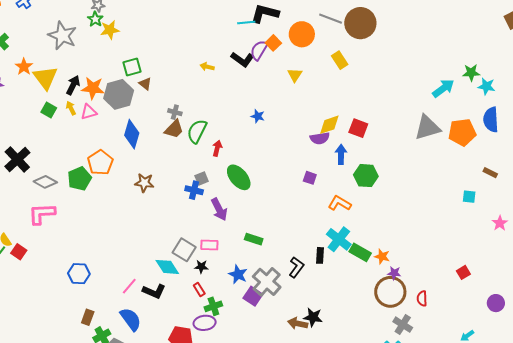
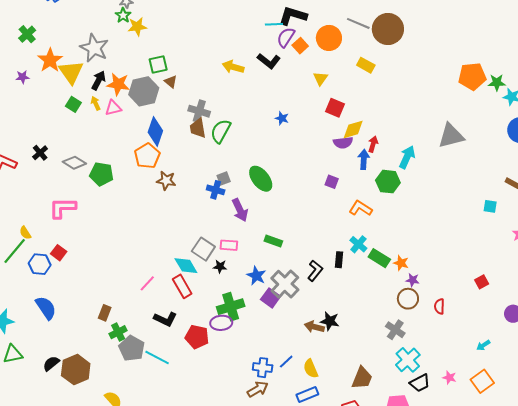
gray star: (62, 36) -> (94, 48), moved
purple semicircle: (259, 50) -> (286, 37), moved
yellow rectangle: (340, 60) -> (366, 65), turned -30
orange star: (24, 67) -> (50, 60), size x1.4
yellow arrow: (207, 67) -> (233, 67), size x1.5
cyan arrow: (443, 88) -> (407, 157), moved, turned -30
gray cross: (175, 112) -> (199, 111), size x1.5
red square: (358, 128) -> (335, 108), moved
brown trapezoid: (174, 129) -> (198, 128), turned 125
orange pentagon: (462, 132) -> (472, 76), moved
red arrow: (217, 148) -> (373, 144), moved
black cross: (17, 160) -> (40, 153), size x0.6
orange pentagon: (100, 163) -> (147, 156), moved
green pentagon: (79, 179) -> (102, 174), turned 30
gray diamond: (45, 182) -> (74, 163), moved
cyan cross: (339, 239) -> (358, 244), size x0.7
red square: (19, 252) -> (59, 253), moved
blue hexagon: (79, 274) -> (40, 264), moved
red rectangle: (199, 290) -> (182, 286), moved, size x1.6
black L-shape: (154, 291) -> (165, 319), moved
brown circle: (390, 292) -> (408, 299), size x0.7
green cross: (213, 306) -> (231, 307), size x1.5
blue semicircle: (131, 319) -> (46, 308), moved
gray cross: (403, 325) -> (395, 330), moved

